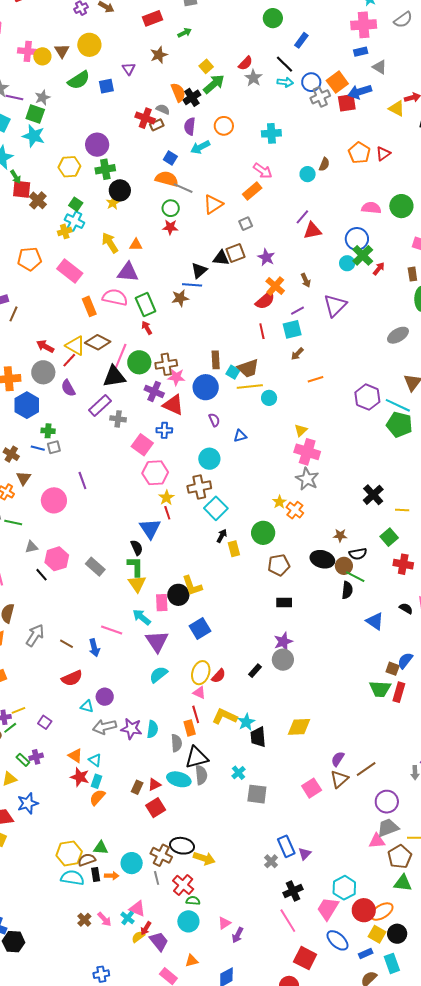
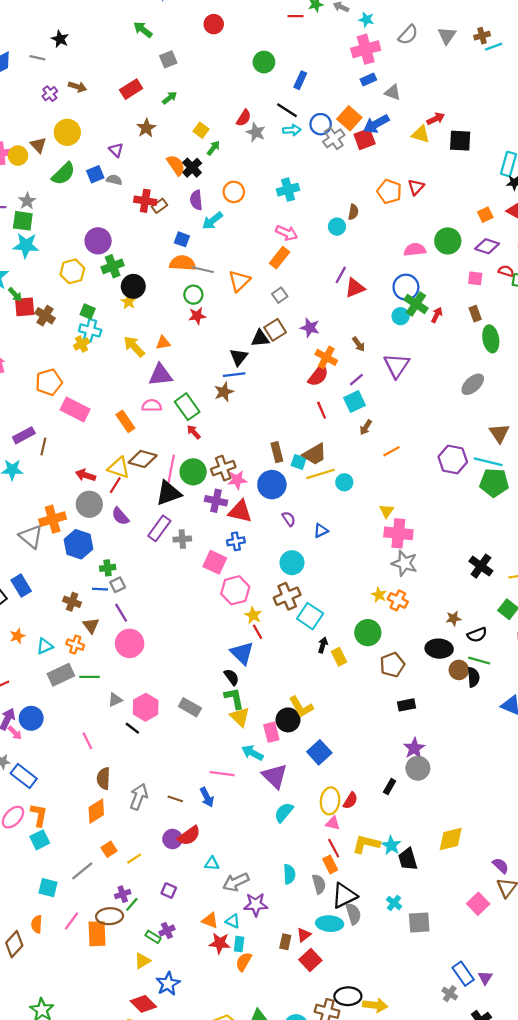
green arrow: (214, 84) -> (213, 148), size x0.6
gray semicircle: (163, 109) -> (114, 180), moved
pink rectangle: (70, 271) -> (75, 410), moved
pink semicircle: (115, 297) -> (152, 406), size x0.7
purple line: (82, 480) -> (121, 613), moved
brown circle: (344, 566) -> (459, 670), moved
purple circle: (105, 697) -> (172, 839), moved
yellow line: (18, 710) -> (134, 859), moved
purple star: (131, 729) -> (256, 905), moved
purple semicircle: (338, 759) -> (501, 866), turned 112

